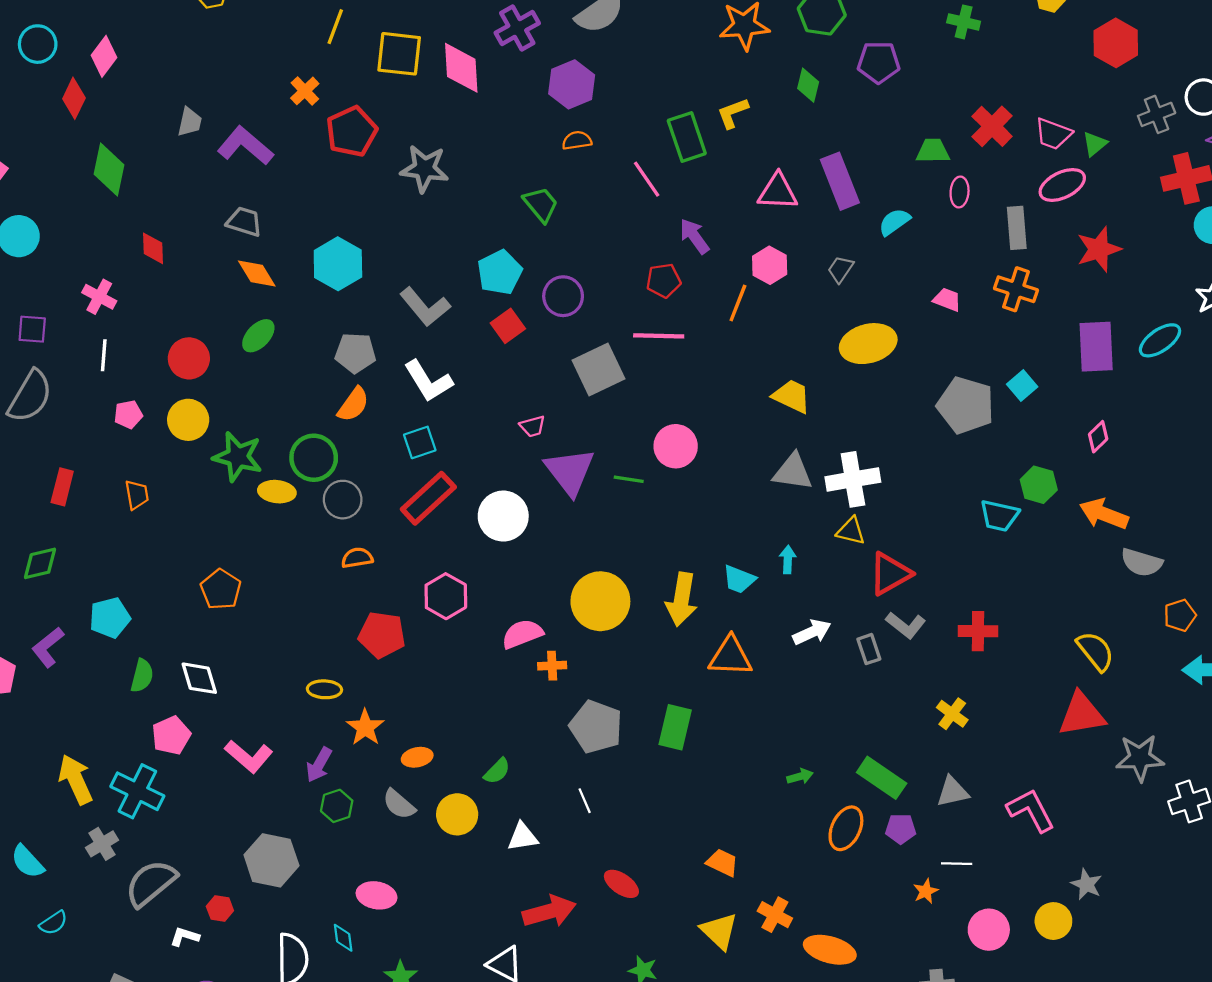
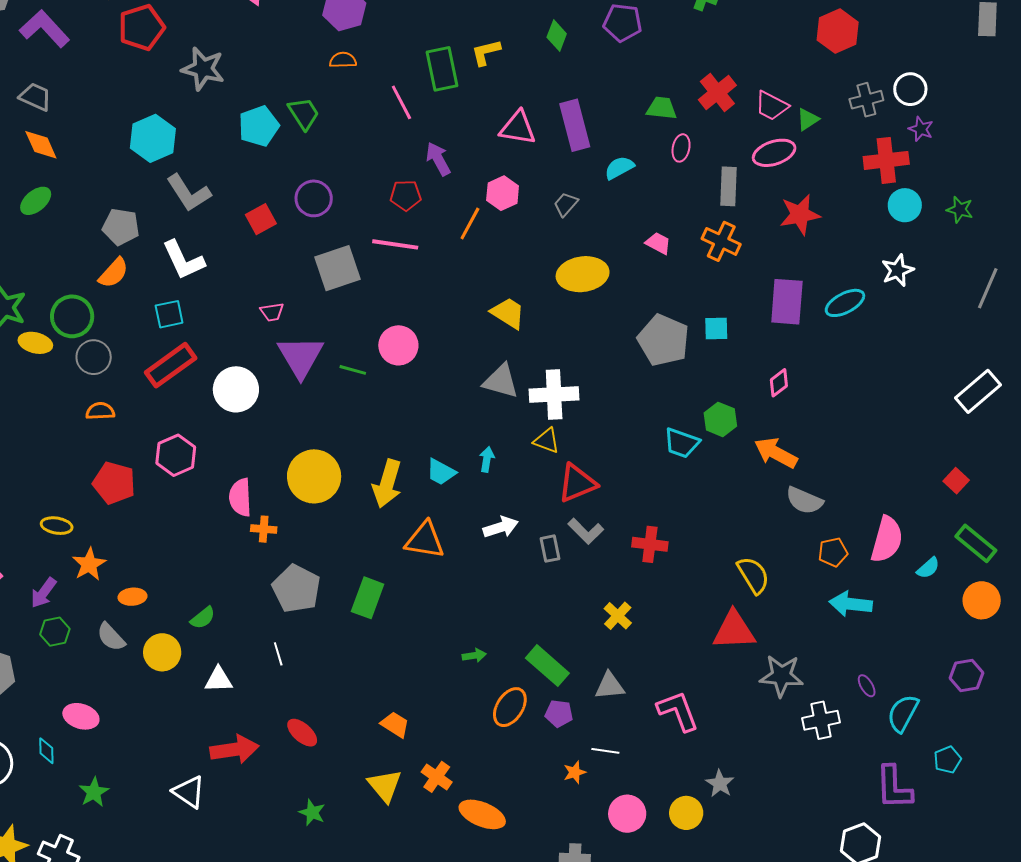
cyan hexagon: (338, 264) -> (153, 138), moved
cyan pentagon: (500, 272) -> (259, 126), moved
cyan square: (1022, 385) -> (716, 329), turned 32
pink semicircle: (522, 634) -> (240, 497), turned -78

